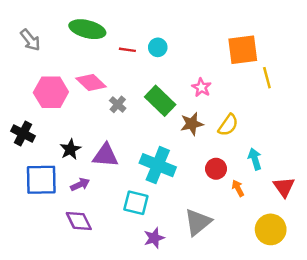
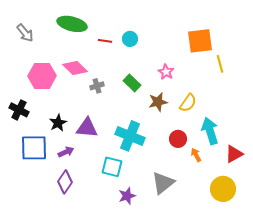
green rectangle: (160, 101) -> (132, 83), size x0.7
gray cross: (118, 104) -> (97, 86), turned 32
cyan arrow: (255, 159) -> (210, 131), size x1.5
red triangle: (284, 187) -> (234, 154), turned 36
purple diamond: (79, 221) -> (65, 182), turned 60

